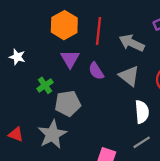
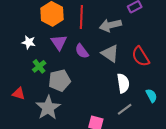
gray arrow: (132, 43) -> (110, 25), turned -35
white star: (17, 57) -> (29, 42), moved
red triangle: (16, 134) -> (19, 94), moved

